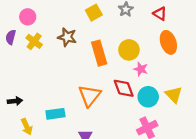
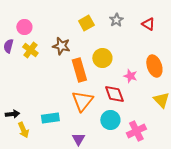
orange ellipse: (168, 42) -> (154, 66), moved
yellow circle: (129, 50) -> (102, 58), moved
orange rectangle: (99, 53) -> (79, 70), moved
cyan circle: (148, 97) -> (110, 120), moved
black arrow: (15, 101) -> (12, 114), moved

